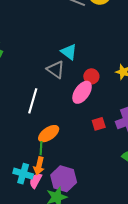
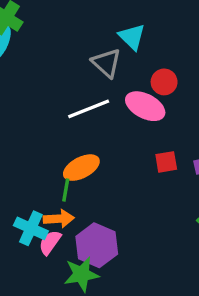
pink ellipse: (82, 92) -> (145, 106), turned 75
white line: (33, 101) -> (89, 109), moved, turned 45
orange arrow: (39, 166) -> (59, 219), turned -114

